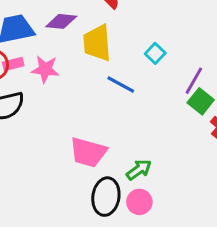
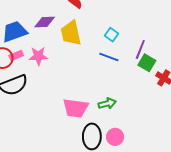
blue line: (121, 85) -> (109, 57), moved
green arrow: (139, 170) -> (107, 104), moved, turned 30

